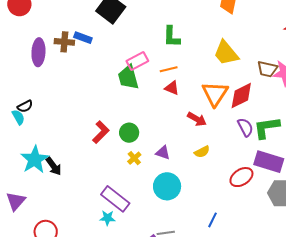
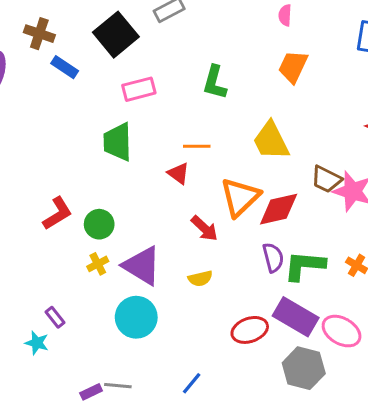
green L-shape: (172, 37) -> (215, 82), moved
brown cross: (64, 42) -> (39, 34), moved
pink rectangle: (137, 61) -> (139, 89), moved
orange line: (169, 69) -> (197, 146), moved
purple triangle: (163, 153) -> (142, 266), size x1.8
purple rectangle: (115, 199) -> (55, 317), size x0.5

